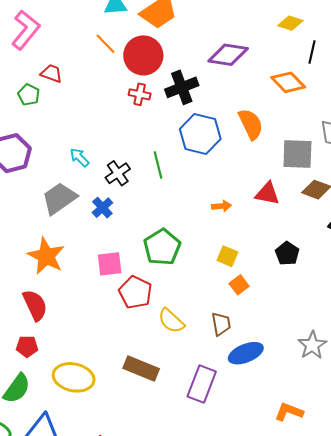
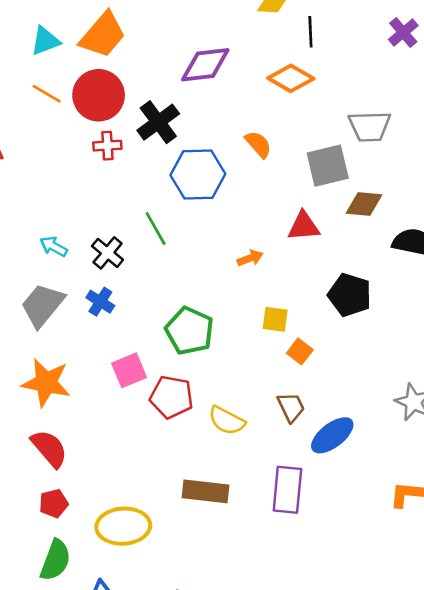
orange semicircle: (251, 124) -> (258, 144), size x0.7
black pentagon: (287, 253) -> (350, 295), size x1.4

